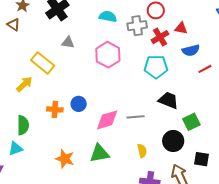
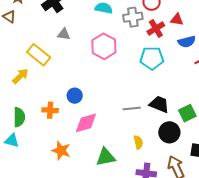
black trapezoid: (168, 100) -> (159, 104), moved
orange cross: (55, 109) -> (50, 110), moved
pink diamond: (107, 120) -> (86, 123), moved
cyan triangle: (16, 149) -> (12, 140), turned 35
green triangle: (100, 153) -> (106, 157), moved

